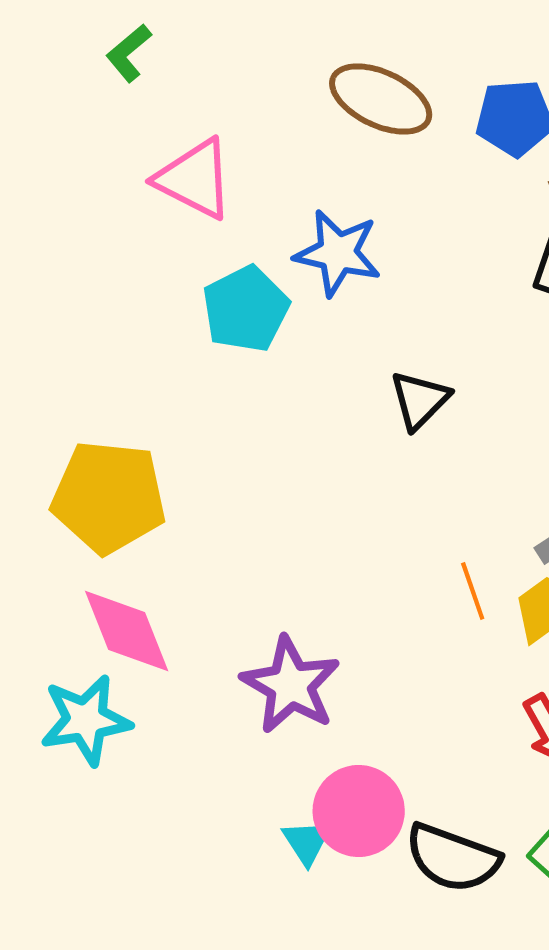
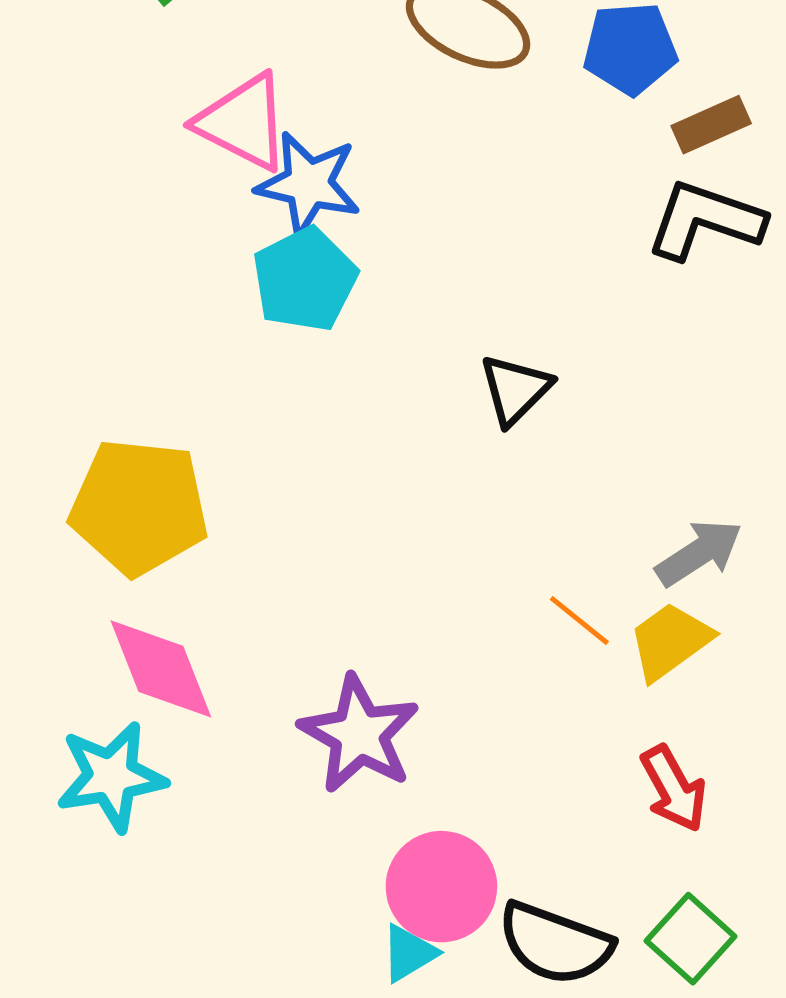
blue star: (338, 253) -> (308, 184), moved
orange line: (473, 591) -> (579, 621), turned -32
cyan triangle: (307, 842) -> (409, 953), moved, turned 32

